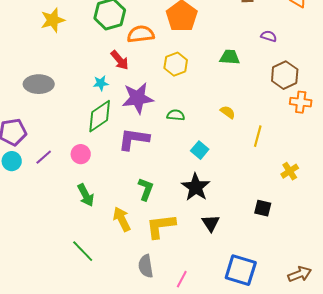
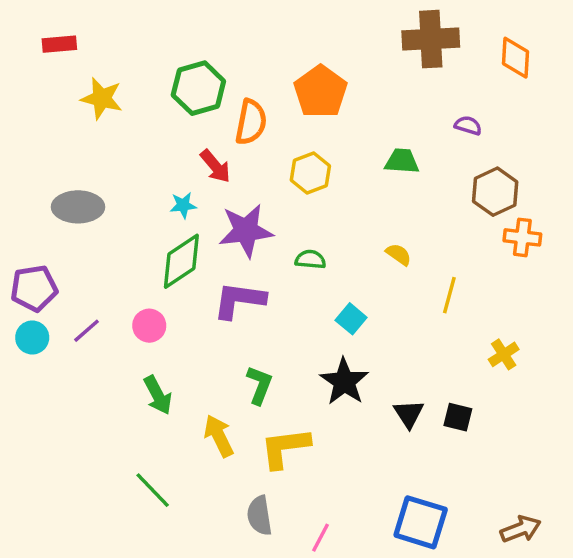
yellow star: (53, 20) -> (102, 98), turned 30
orange semicircle: (141, 34) -> (251, 122), turned 108
black triangle: (211, 223) -> (409, 414), moved

